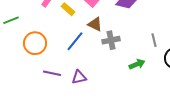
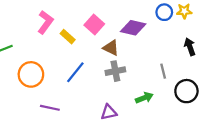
brown triangle: (95, 24) -> (111, 48), moved
purple triangle: (79, 77) -> (109, 112), moved

